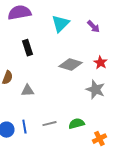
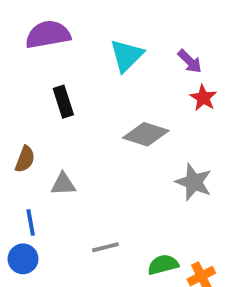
red star: (100, 63) -> (203, 98), moved
green semicircle: (76, 124) -> (163, 265), moved
blue line: (24, 127) -> (31, 222), moved

